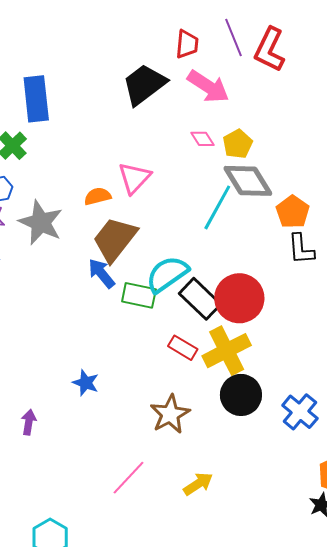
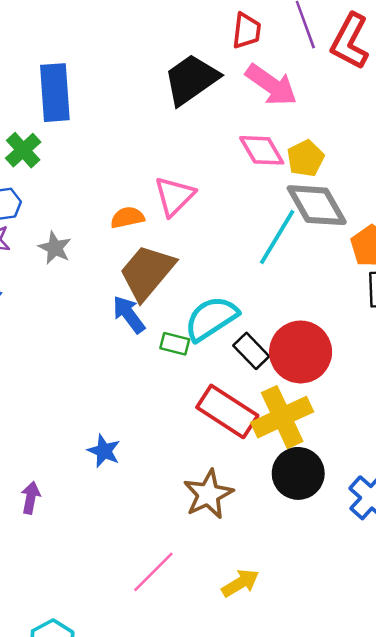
pink diamond: (203, 139) -> (262, 150), size x1.5
gray star: (41, 222) -> (55, 248), size x0.6
green rectangle: (139, 295) -> (175, 344), size x0.7
black rectangle: (200, 299) -> (251, 351), size x0.7
red rectangle: (183, 348) -> (227, 411), size x1.6

